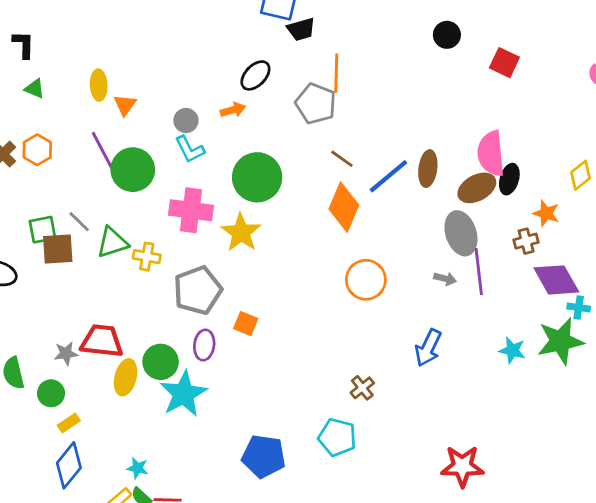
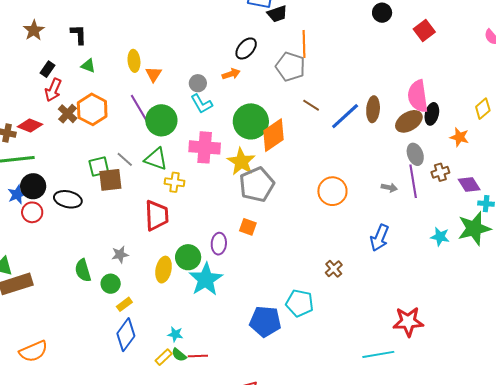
red square: (504, 63) -> (424, 31), turned 30
orange hexagon: (37, 150) -> (92, 109), size x1.4
orange diamond: (344, 207) -> (273, 135), moved, turned 36
gray ellipse: (461, 233) -> (415, 154), moved, size x0.7
brown cross: (526, 241) -> (440, 172), moved
green triangle: (112, 242) -> (156, 159), moved, turned 40
purple diamond: (556, 280) -> (469, 185), size x0.7
gray pentagon: (198, 290) -> (257, 185), moved
red trapezoid: (102, 341) -> (157, 215), moved, turned 84
cyan pentagon: (337, 437) -> (300, 303), moved

